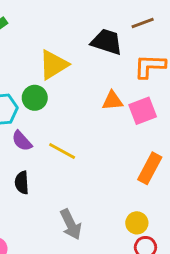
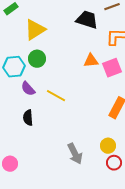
yellow triangle: (53, 65) -> (35, 30), moved
gray arrow: (71, 224) -> (75, 154), moved

